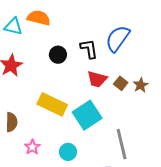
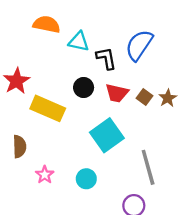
cyan triangle: (13, 26) -> (79, 42), moved
black circle: (58, 55) -> (84, 88), moved
yellow rectangle: (52, 104) -> (48, 108), moved

